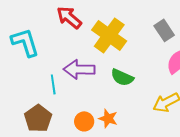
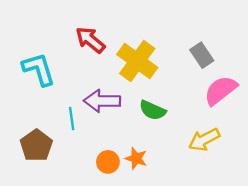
brown pentagon: (38, 118) -> (36, 145), moved

